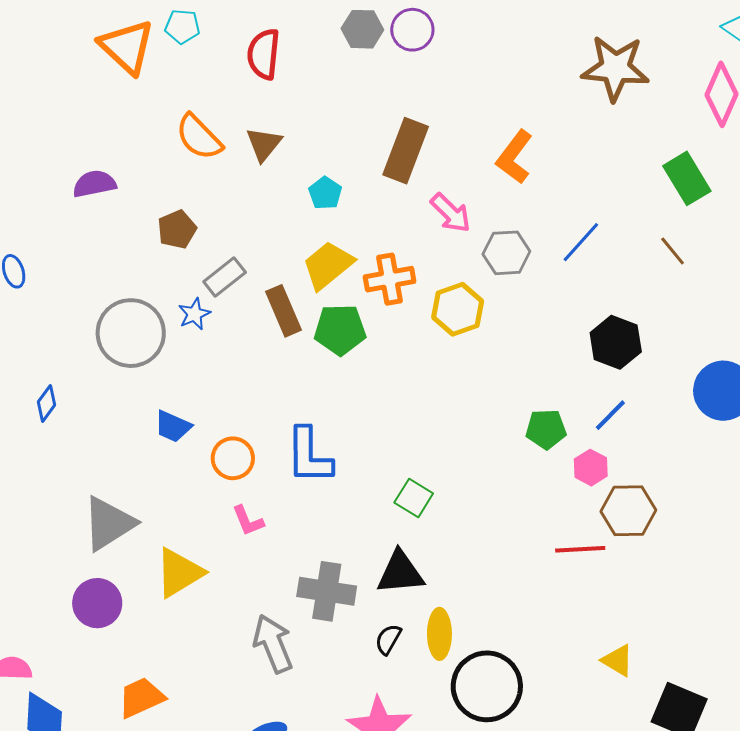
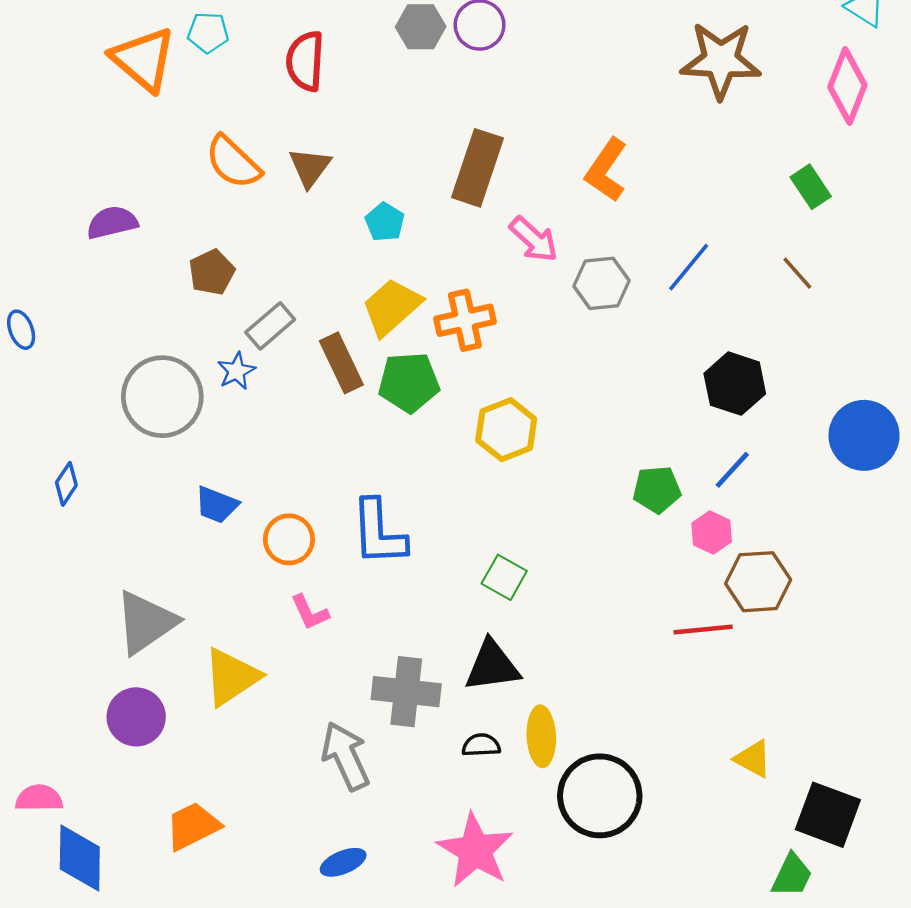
green rectangle: (687, 178) -> (811, 187), size x0.7
yellow hexagon: (458, 309) -> (506, 430), moved
black semicircle: (388, 639) -> (481, 745), turned 60

